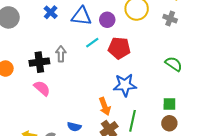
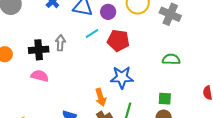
gray cross: (170, 19) -> (170, 14), size x1.5
green semicircle: (174, 64) -> (171, 59), turned -36
pink semicircle: (42, 88) -> (40, 76), turned -30

